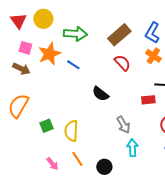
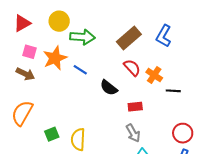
yellow circle: (43, 19) -> (59, 21), moved
red triangle: (18, 21) -> (22, 23), turned 36
orange cross: (153, 56) -> (154, 75), moved
black semicircle: (100, 94) -> (109, 88), moved
red rectangle: (148, 100) -> (135, 107), moved

